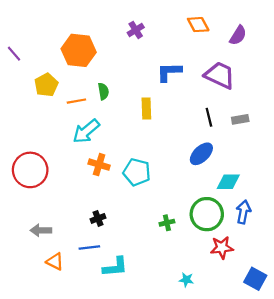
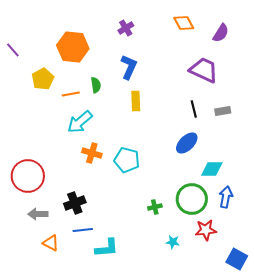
blue L-shape: (169, 72) -> (129, 67), moved, turned 115
red circle: (30, 170) -> (28, 176), moved
black cross: (98, 218) -> (75, 203), moved, size x1.5
cyan star: (186, 280) -> (173, 242), moved

